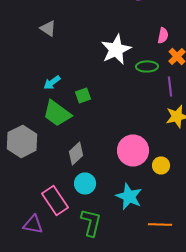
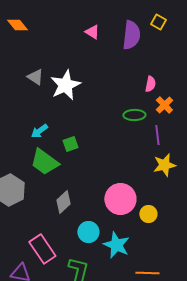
white star: (116, 49) -> (65, 85), moved
cyan circle: (85, 183) -> (88, 232), moved

